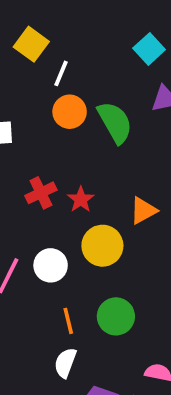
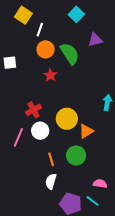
cyan square: (149, 49) -> (76, 14), moved
red cross: (41, 193) -> (33, 110), moved
red star: (81, 199) -> (50, 75), moved
orange triangle: (143, 211) -> (86, 131), moved

